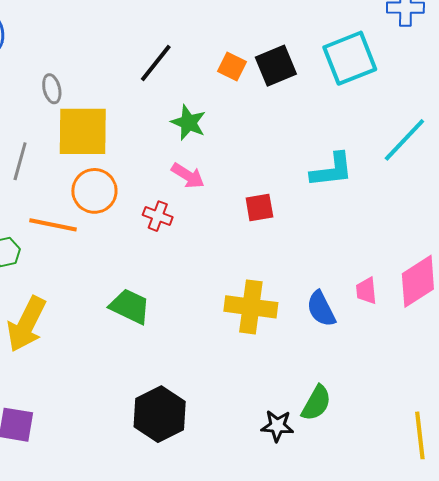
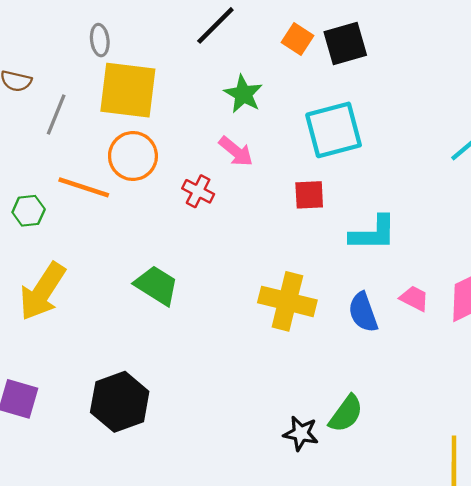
cyan square: (350, 58) -> (334, 130), moved
cyan L-shape: (332, 170) -> (373, 233), moved
pink trapezoid: (366, 291) -> (414, 298), turned 116
black hexagon: (160, 414) -> (120, 402), moved

